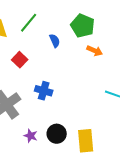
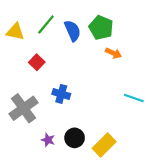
blue semicircle: (55, 41) -> (73, 31), moved, size x1.5
yellow rectangle: (86, 141) -> (104, 145), turned 50

